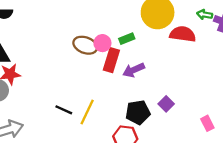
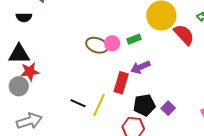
red semicircle: (183, 34) -> (184, 35), turned 40
red rectangle: (111, 60) -> (121, 83), moved
purple square: (166, 104) -> (168, 108), moved

